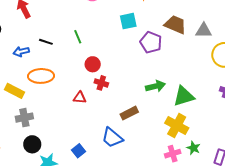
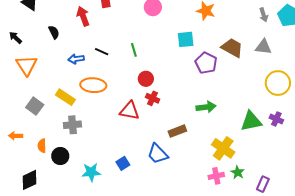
gray triangle: (204, 31) -> (263, 47), moved
green triangle: (184, 96) -> (251, 121), moved
red triangle: (80, 98) -> (130, 111), size x1.5
black circle: (32, 144) -> (60, 156), moved

